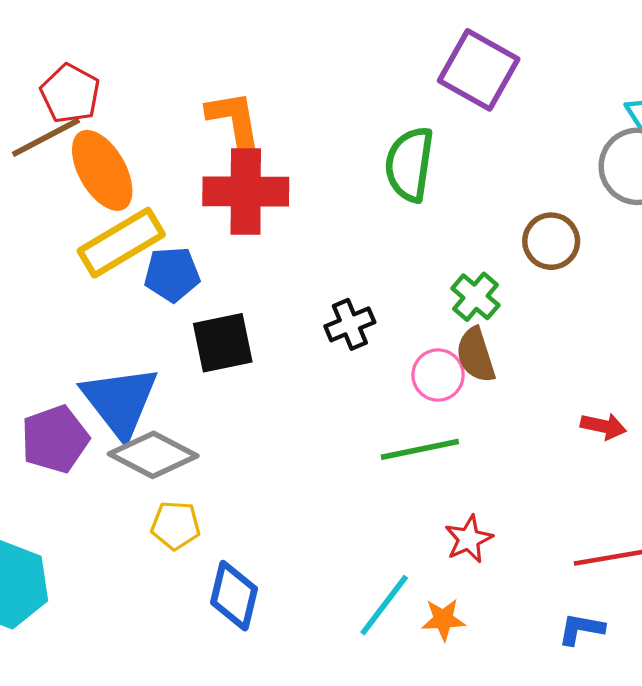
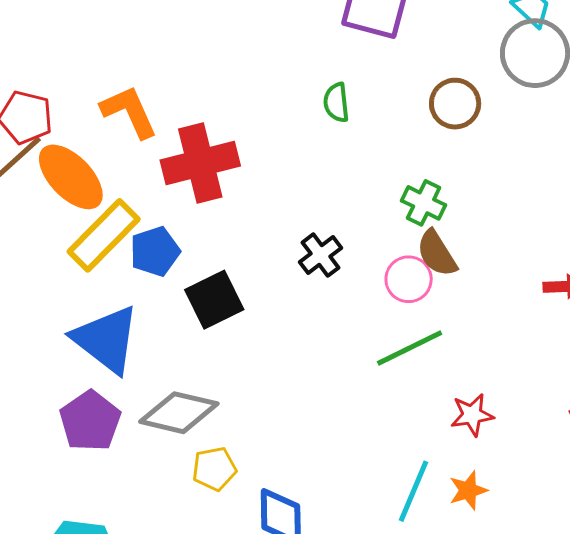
orange L-shape: (234, 121) -> (129, 112), moved
green semicircle: (409, 164) -> (336, 103), size x0.6
brown circle: (551, 241) -> (455, 104), moved
blue triangle: (120, 401) -> (106, 339), moved
red star: (469, 539) -> (472, 415), turned 30

